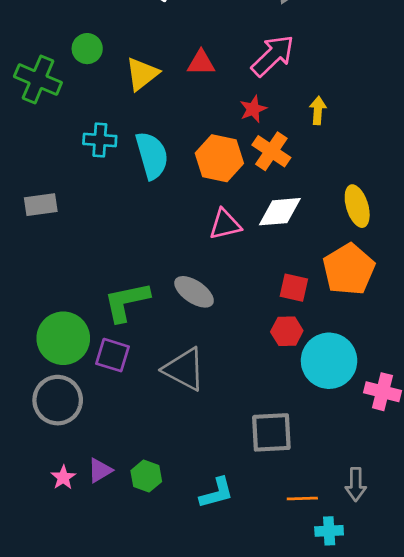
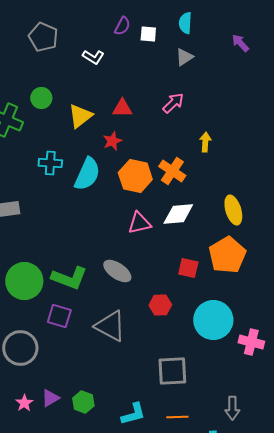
pink arrow: (273, 56) -> (173, 103), size x0.7
red star: (253, 109) -> (112, 141), moved
cyan semicircle: (152, 155) -> (87, 174), turned 40
green L-shape: (127, 302) -> (69, 278), turned -147
red hexagon: (287, 331) -> (160, 305), moved
green circle: (63, 338) -> (24, 281), moved
orange line: (302, 499) -> (177, 417), moved

